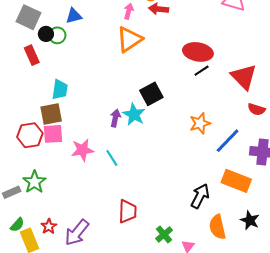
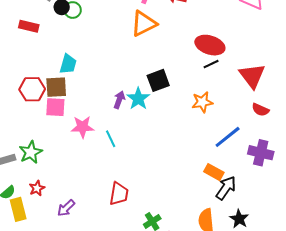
red rectangle: (32, 55) -> (29, 26), moved, turned -60
orange star: (200, 123) -> (202, 102), moved
red hexagon: (30, 135) -> (32, 89), moved
orange rectangle: (236, 181) -> (214, 172), moved, size x0.7
black arrow: (200, 196) -> (226, 188), moved
red star: (49, 226) -> (37, 188), moved
purple arrow: (77, 233) -> (66, 208), size x0.7

